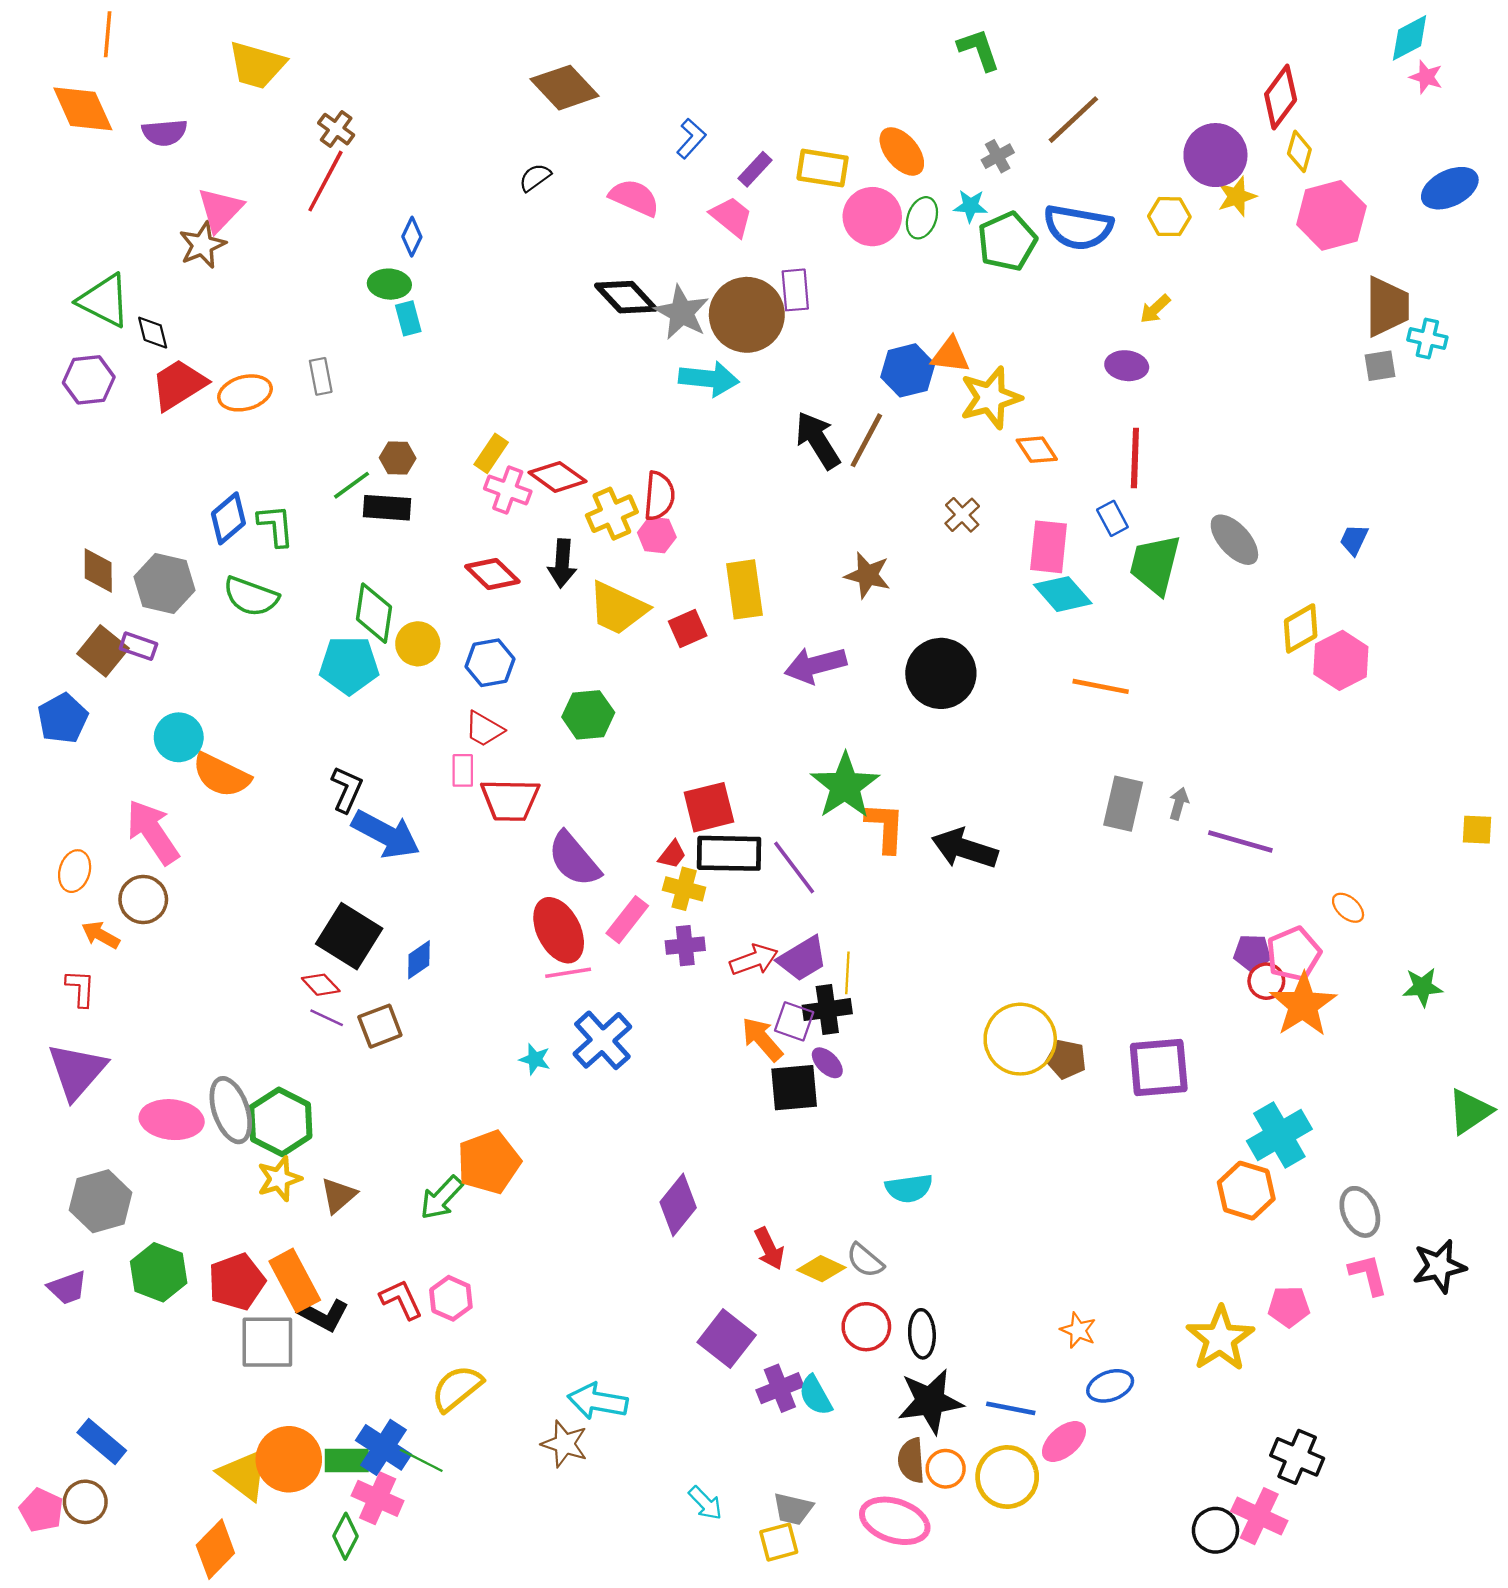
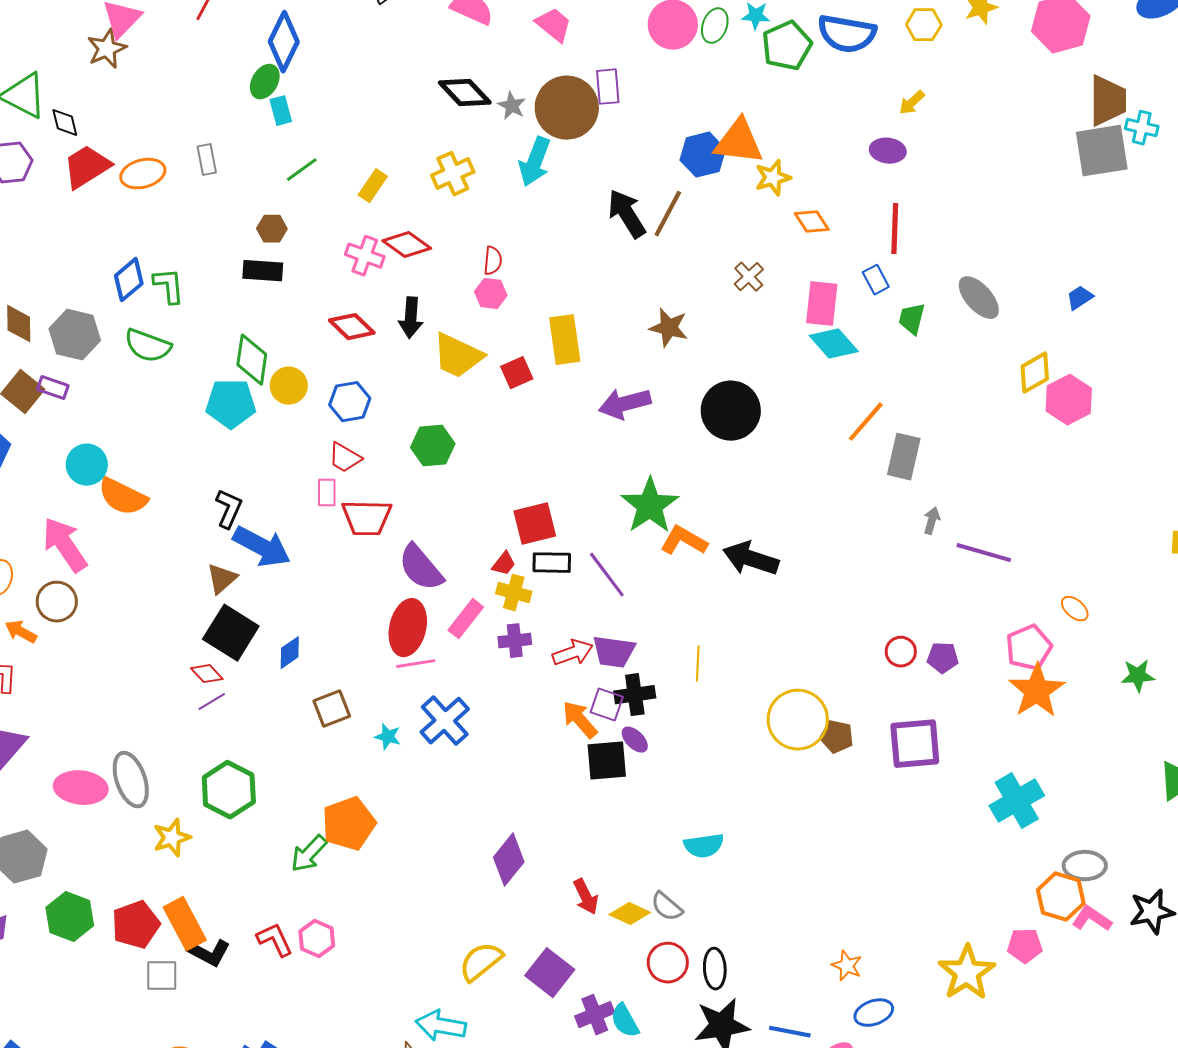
blue diamond: (412, 237) -> (284, 42), size x1.8
green ellipse: (389, 284) -> (265, 82), turned -64
gray star: (682, 312) -> (512, 106), size x0.6
orange triangle: (950, 355) -> (739, 142), size x1.5
gray square: (1380, 366) -> (1102, 151), size x2.0
cyan arrow: (709, 379) -> (535, 162), turned 105
yellow star: (991, 398) -> (773, 178), size x0.7
yellow rectangle: (491, 453) -> (373, 186), moved
green line: (352, 485) -> (302, 170), moved
red semicircle: (659, 496) -> (493, 261), size x0.7
yellow cross: (612, 514) -> (453, 174), moved
blue trapezoid: (1354, 540) -> (1080, 298), turned 32
green trapezoid: (1155, 565) -> (912, 319), size x0.6
orange line: (1101, 686) -> (866, 422), turned -60
gray rectangle: (1123, 804) -> (904, 457), moved
orange L-shape: (885, 827) -> (684, 541), turned -63
black rectangle: (729, 853) -> (552, 563), size x0.7
red ellipse: (559, 930) -> (408, 628), turned 40
purple pentagon: (1252, 953) -> (943, 658), moved
purple trapezoid: (802, 959) -> (614, 652), turned 39
yellow line: (847, 973) -> (698, 664), moved
red circle: (1266, 981) -> (901, 652), moved
purple line: (327, 1018) -> (212, 702), turned -56
brown square: (380, 1026) -> (332, 709), moved
green hexagon: (280, 1122) -> (229, 790), moved
orange hexagon: (1246, 1191) -> (1061, 897), moved
brown triangle: (338, 1195) -> (222, 579), moved
gray ellipse: (1360, 1212) -> (1085, 866), turned -66
pink L-shape: (1368, 1275) -> (1092, 919), turned -42
gray square: (267, 1342) -> (162, 976), size x0.7
yellow semicircle: (457, 1388) -> (481, 962), moved

